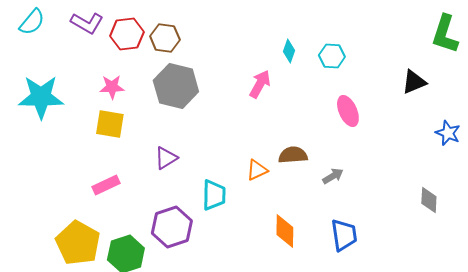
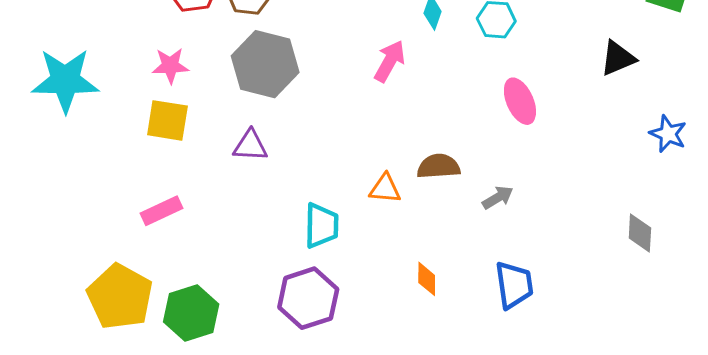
purple triangle: (166, 158) -> (250, 146), moved, turned 35
orange triangle: (257, 170) -> (385, 189), turned 30
purple hexagon: (172, 227) -> (308, 298), moved
orange diamond: (285, 231) -> (427, 279), size x0.7

